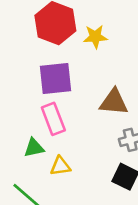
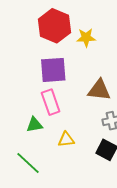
yellow triangle: (60, 166) -> (66, 139), moved

